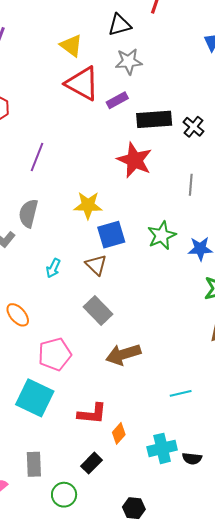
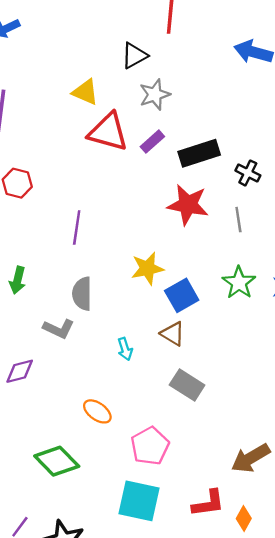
black cross: (193, 127) -> (248, 173), moved
gray line: (191, 185) -> (238, 220), moved
cyan arrow: (53, 268) -> (125, 349), turned -30
brown arrow: (123, 354) -> (251, 458), moved

